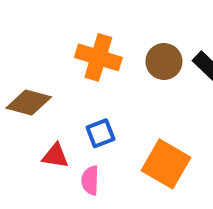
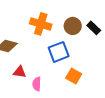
blue square: (100, 133) -> (59, 52), moved, size x1.5
orange square: (166, 164) -> (74, 76), size x0.7

